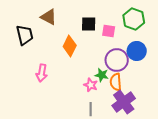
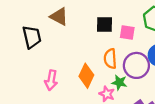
orange diamond: (70, 46) -> (86, 76), moved
orange semicircle: (116, 82) -> (110, 59), moved

